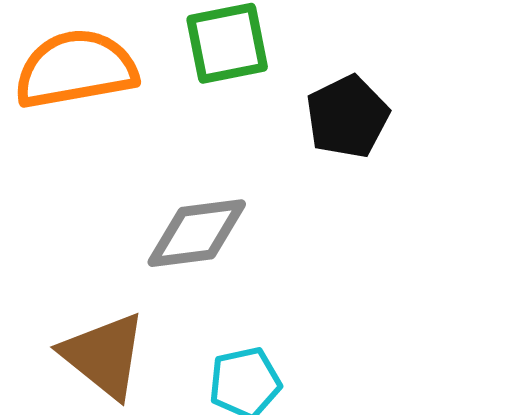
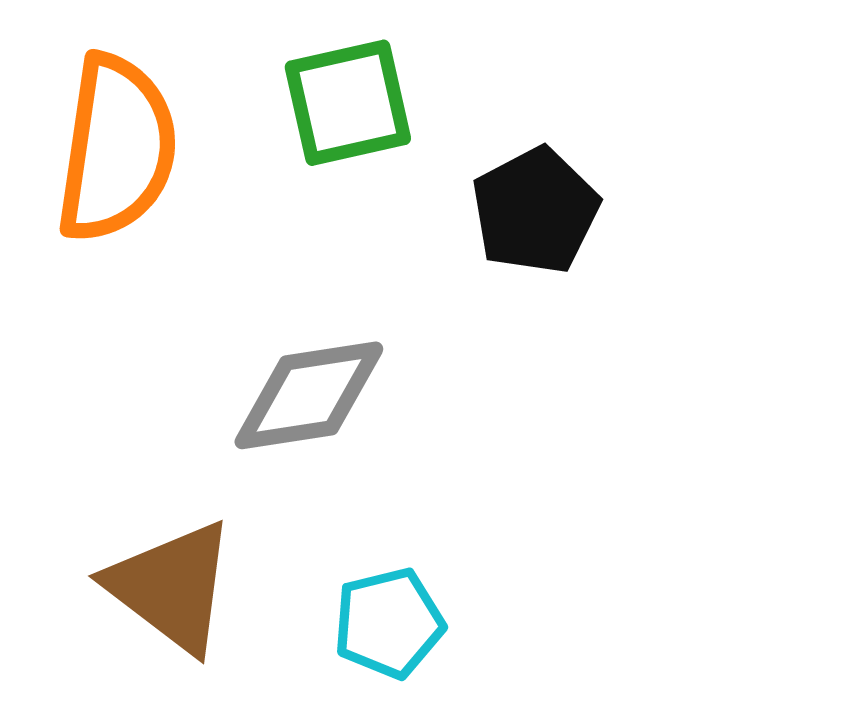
orange semicircle: (76, 69) -> (117, 149), turned 110

